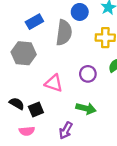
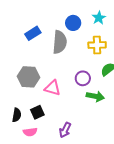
gray hexagon: (24, 53) -> (28, 77), moved
black semicircle: (17, 104) -> (17, 115), moved, turned 72
green arrow: (86, 108) -> (95, 96), moved

